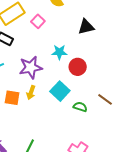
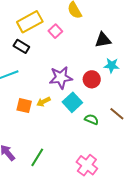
cyan star: (59, 52) -> (112, 65), moved
purple star: (31, 67) -> (61, 78), moved
yellow arrow: (31, 92) -> (43, 102), turned 40

